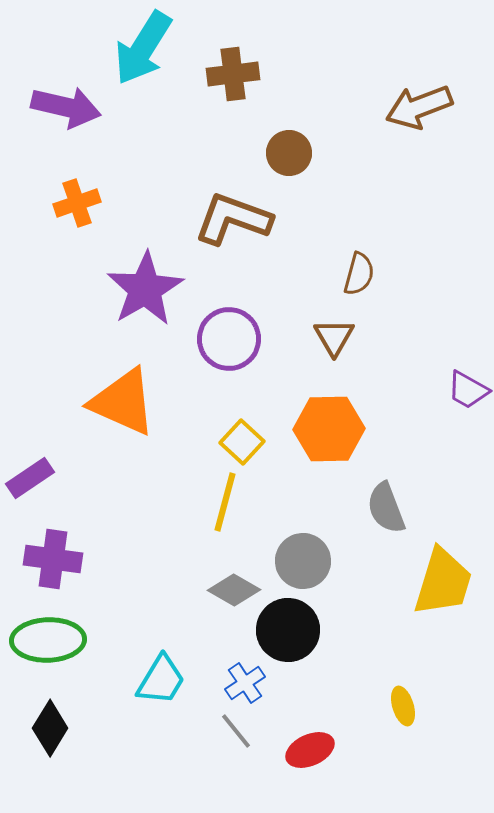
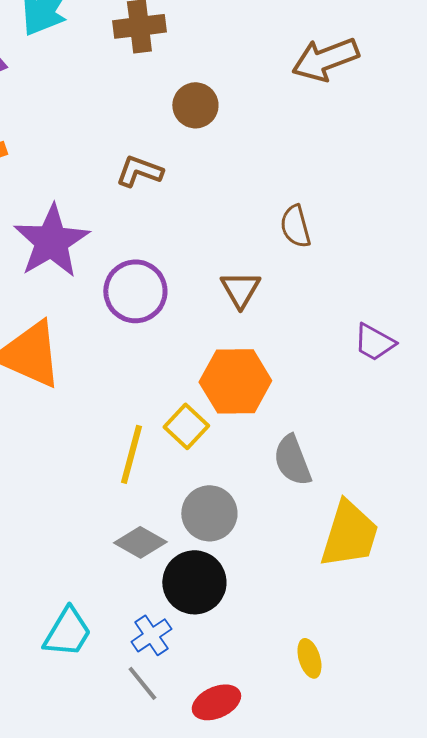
brown L-shape: (233, 219) -> (139, 171), size x0.6
brown semicircle: (359, 274) -> (295, 226), moved, turned 150
yellow square: (242, 442) -> (186, 426), moved

